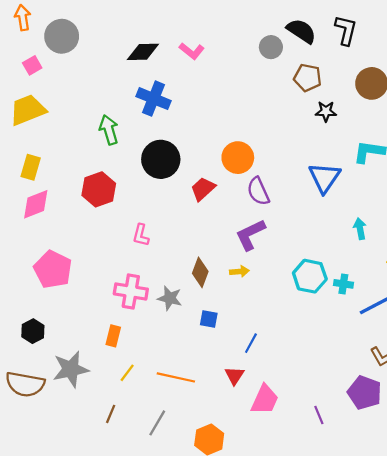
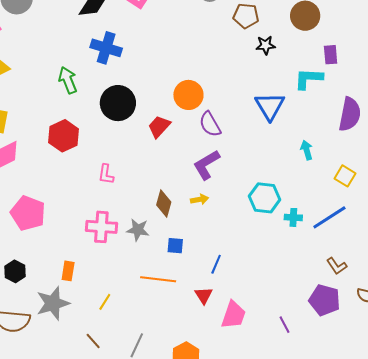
cyan cross: (343, 284) -> (293, 217), moved
orange rectangle: (113, 336) -> (68, 271), moved
orange line: (176, 377) -> (158, 279), moved
brown line: (111, 414) -> (93, 341), turned -60

